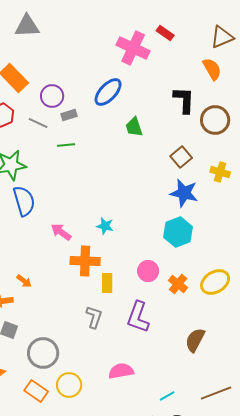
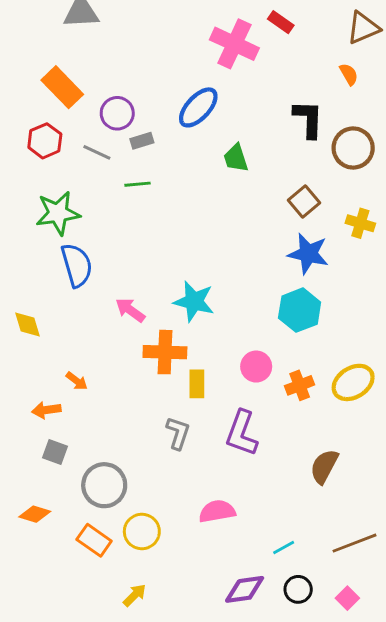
orange semicircle: (212, 69) -> (349, 74), size x0.7
cyan star: (105, 226) -> (194, 301), size x1.6
orange cross: (178, 284) -> (300, 385), turned 30

